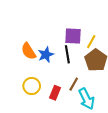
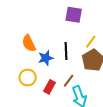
purple square: (73, 36) -> (74, 15), moved
blue star: (46, 55) -> (46, 58), moved

